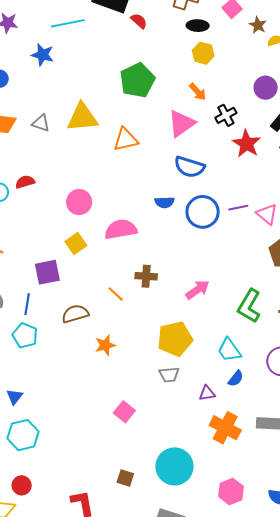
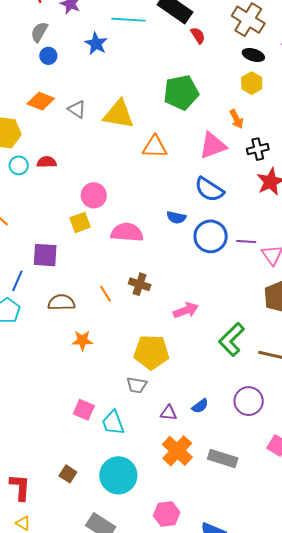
yellow square: (76, 243) -> (80, 222), moved
cyan trapezoid: (229, 350) -> (113, 423), moved
pink square: (124, 412) -> (84, 410), turned -30

